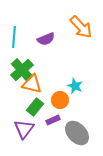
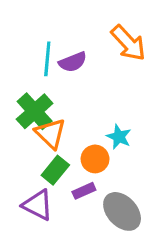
cyan line: (14, 37) -> (47, 59), moved
orange triangle: (32, 84) -> (50, 134), turned 30
purple triangle: (24, 129) -> (38, 205), turned -40

